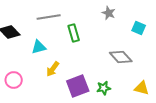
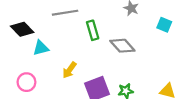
cyan triangle: (39, 47) -> (41, 48), moved
gray diamond: (121, 57) -> (122, 46), moved

